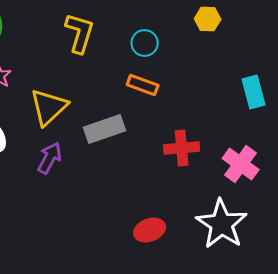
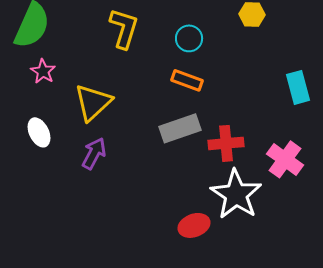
gray rectangle: (105, 129) -> (180, 128), moved
white star: (222, 224) -> (236, 194), moved

